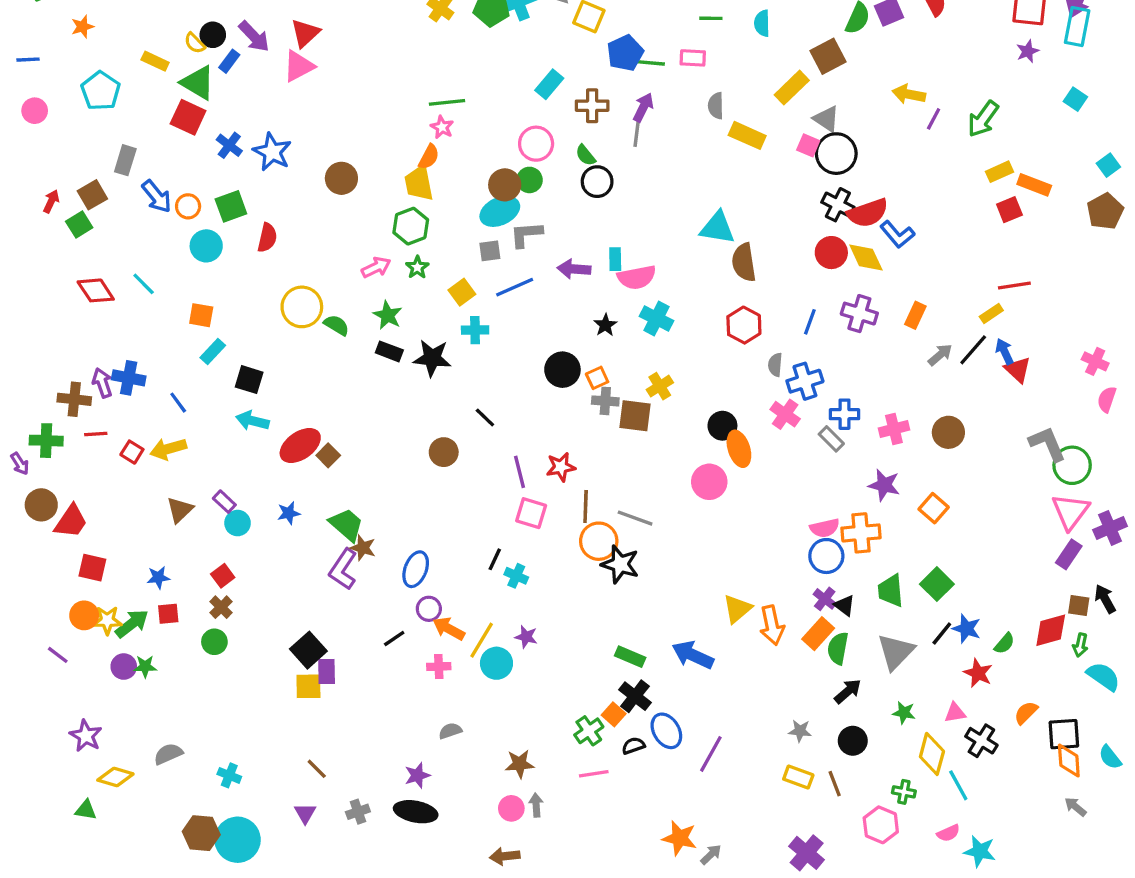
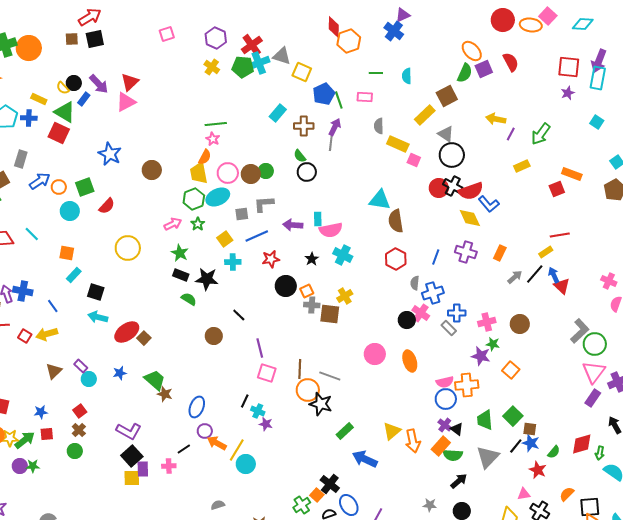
green line: (650, 63) -> (339, 100), turned 66
pink circle: (536, 144) -> (228, 173), moved
blue cross: (229, 145) -> (29, 118), moved, turned -35
pink square: (808, 145) -> (414, 160), moved
yellow rectangle: (1000, 172) -> (522, 166), moved
blue arrow: (157, 196) -> (40, 181), turned -85
cyan ellipse: (500, 211) -> (218, 197), moved
red semicircle: (267, 238) -> (107, 206), turned 30
red circle: (831, 253) -> (439, 188), moved
green semicircle: (336, 325) -> (189, 299), moved
black circle: (722, 426) -> (407, 320), moved
gray L-shape: (1047, 444) -> (580, 331), turned 70
orange ellipse: (739, 449) -> (410, 361), moved
red star: (561, 467) -> (271, 259), moved
purple L-shape: (343, 569) -> (129, 431), moved, turned -95
brown square: (1079, 605) -> (530, 429), moved
purple star: (526, 637) -> (266, 424), moved
green semicircle: (838, 648) -> (453, 455), turned -96
green rectangle: (630, 657) -> (345, 431), moved, turned -66
pink cross: (439, 667) -> (169, 466), moved
green star: (904, 713) -> (493, 344), moved

